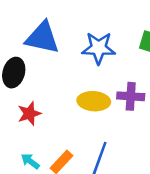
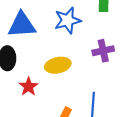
yellow ellipse: (94, 101) -> (58, 65), moved

